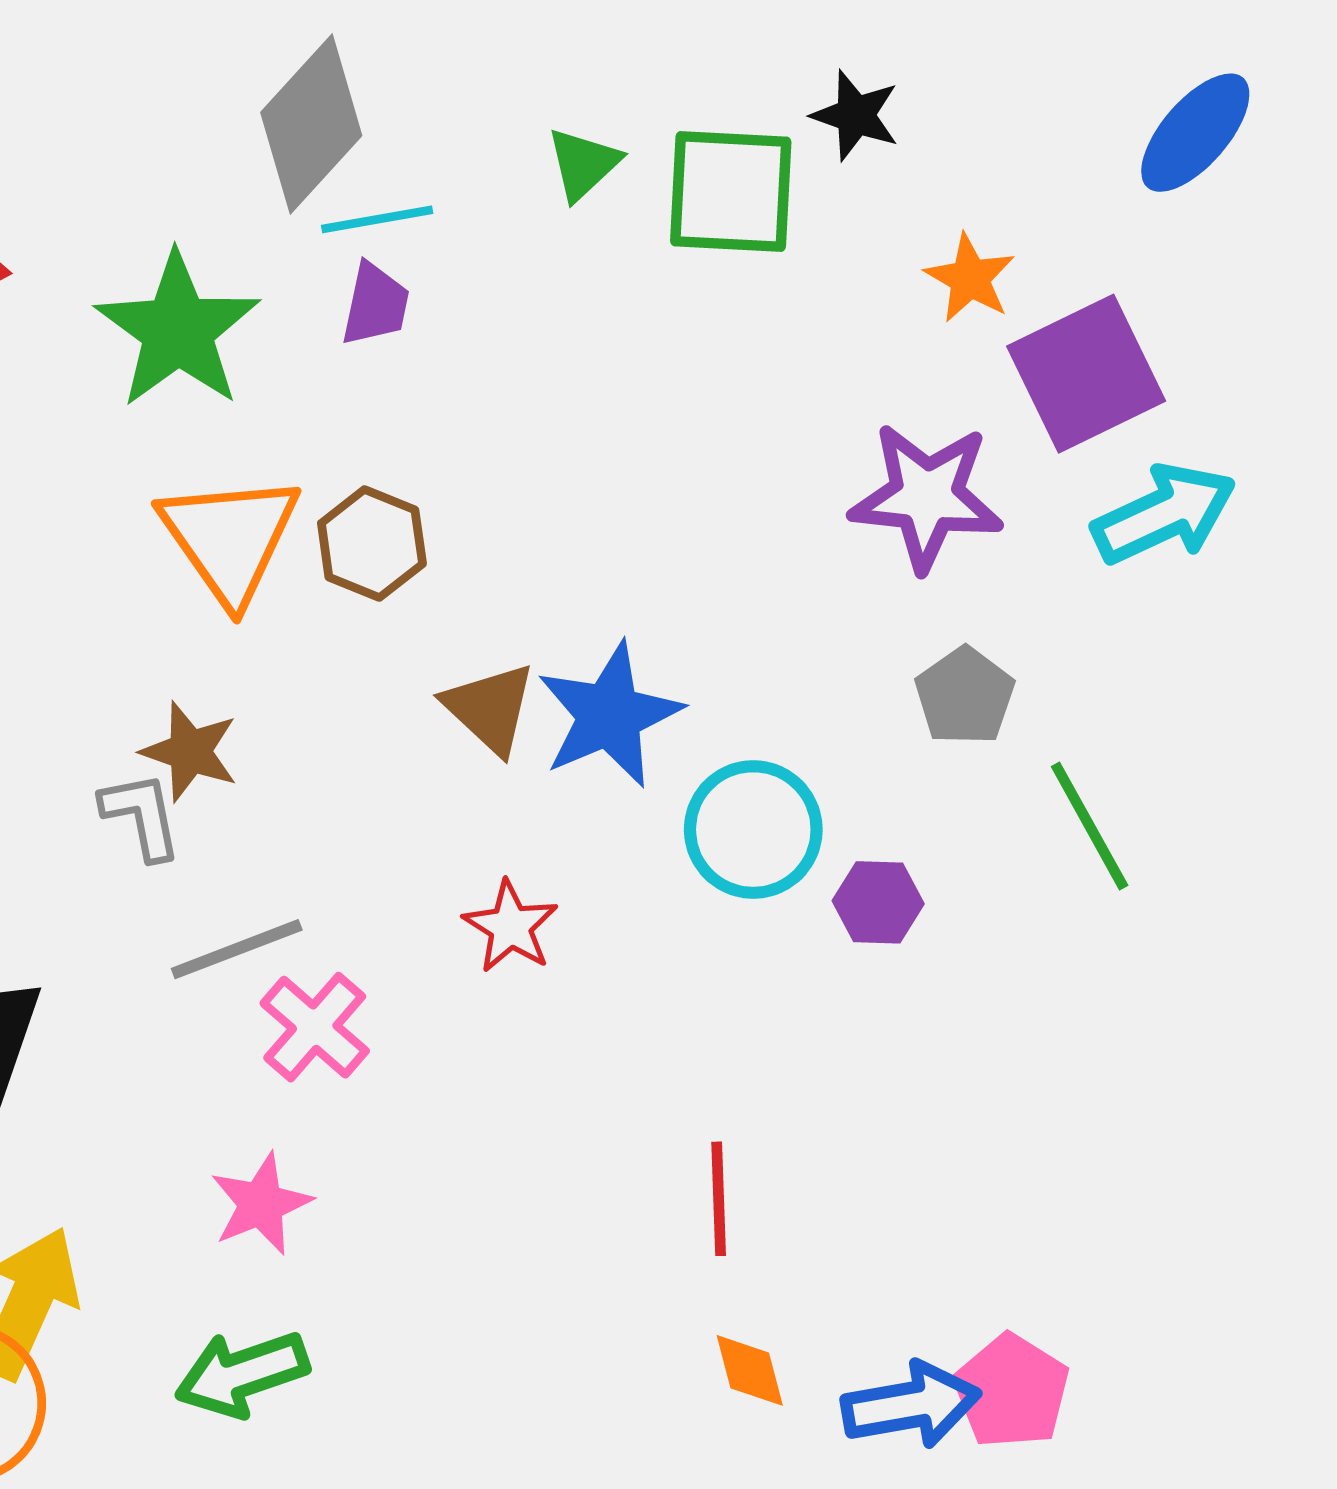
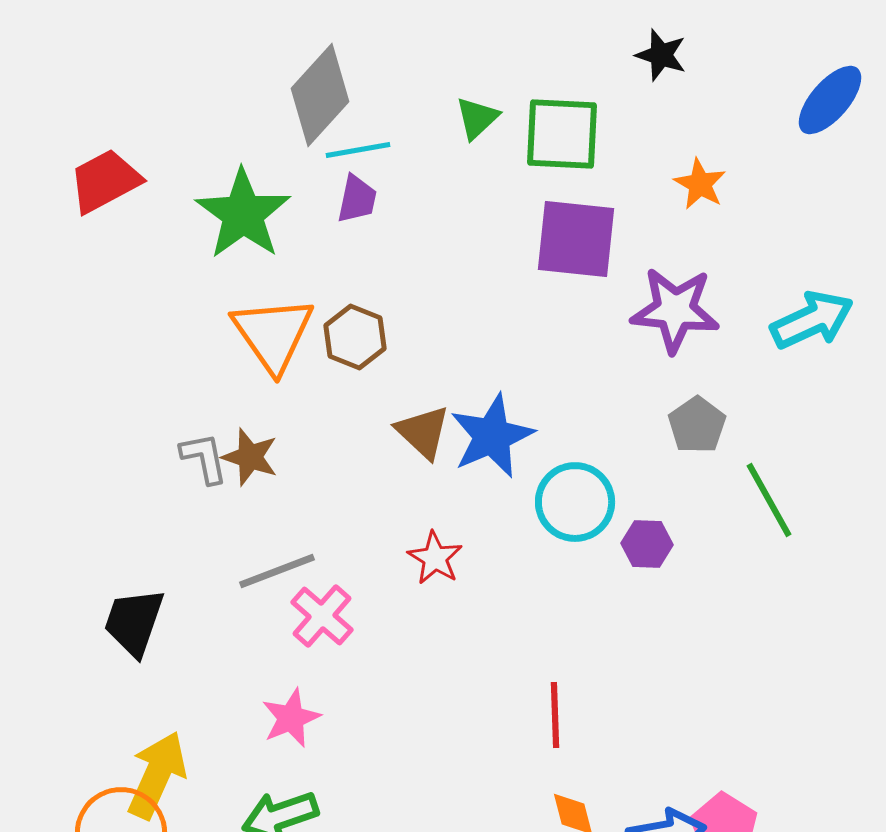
black star: (856, 115) -> (661, 55), moved
purple square: (1086, 374) -> (576, 239), moved, turned 32
gray L-shape: (141, 816) -> (204, 458), moved

